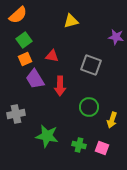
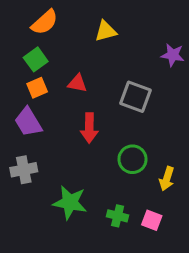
orange semicircle: (18, 15) -> (45, 22), moved
purple trapezoid: (35, 79) -> (28, 122), moved

